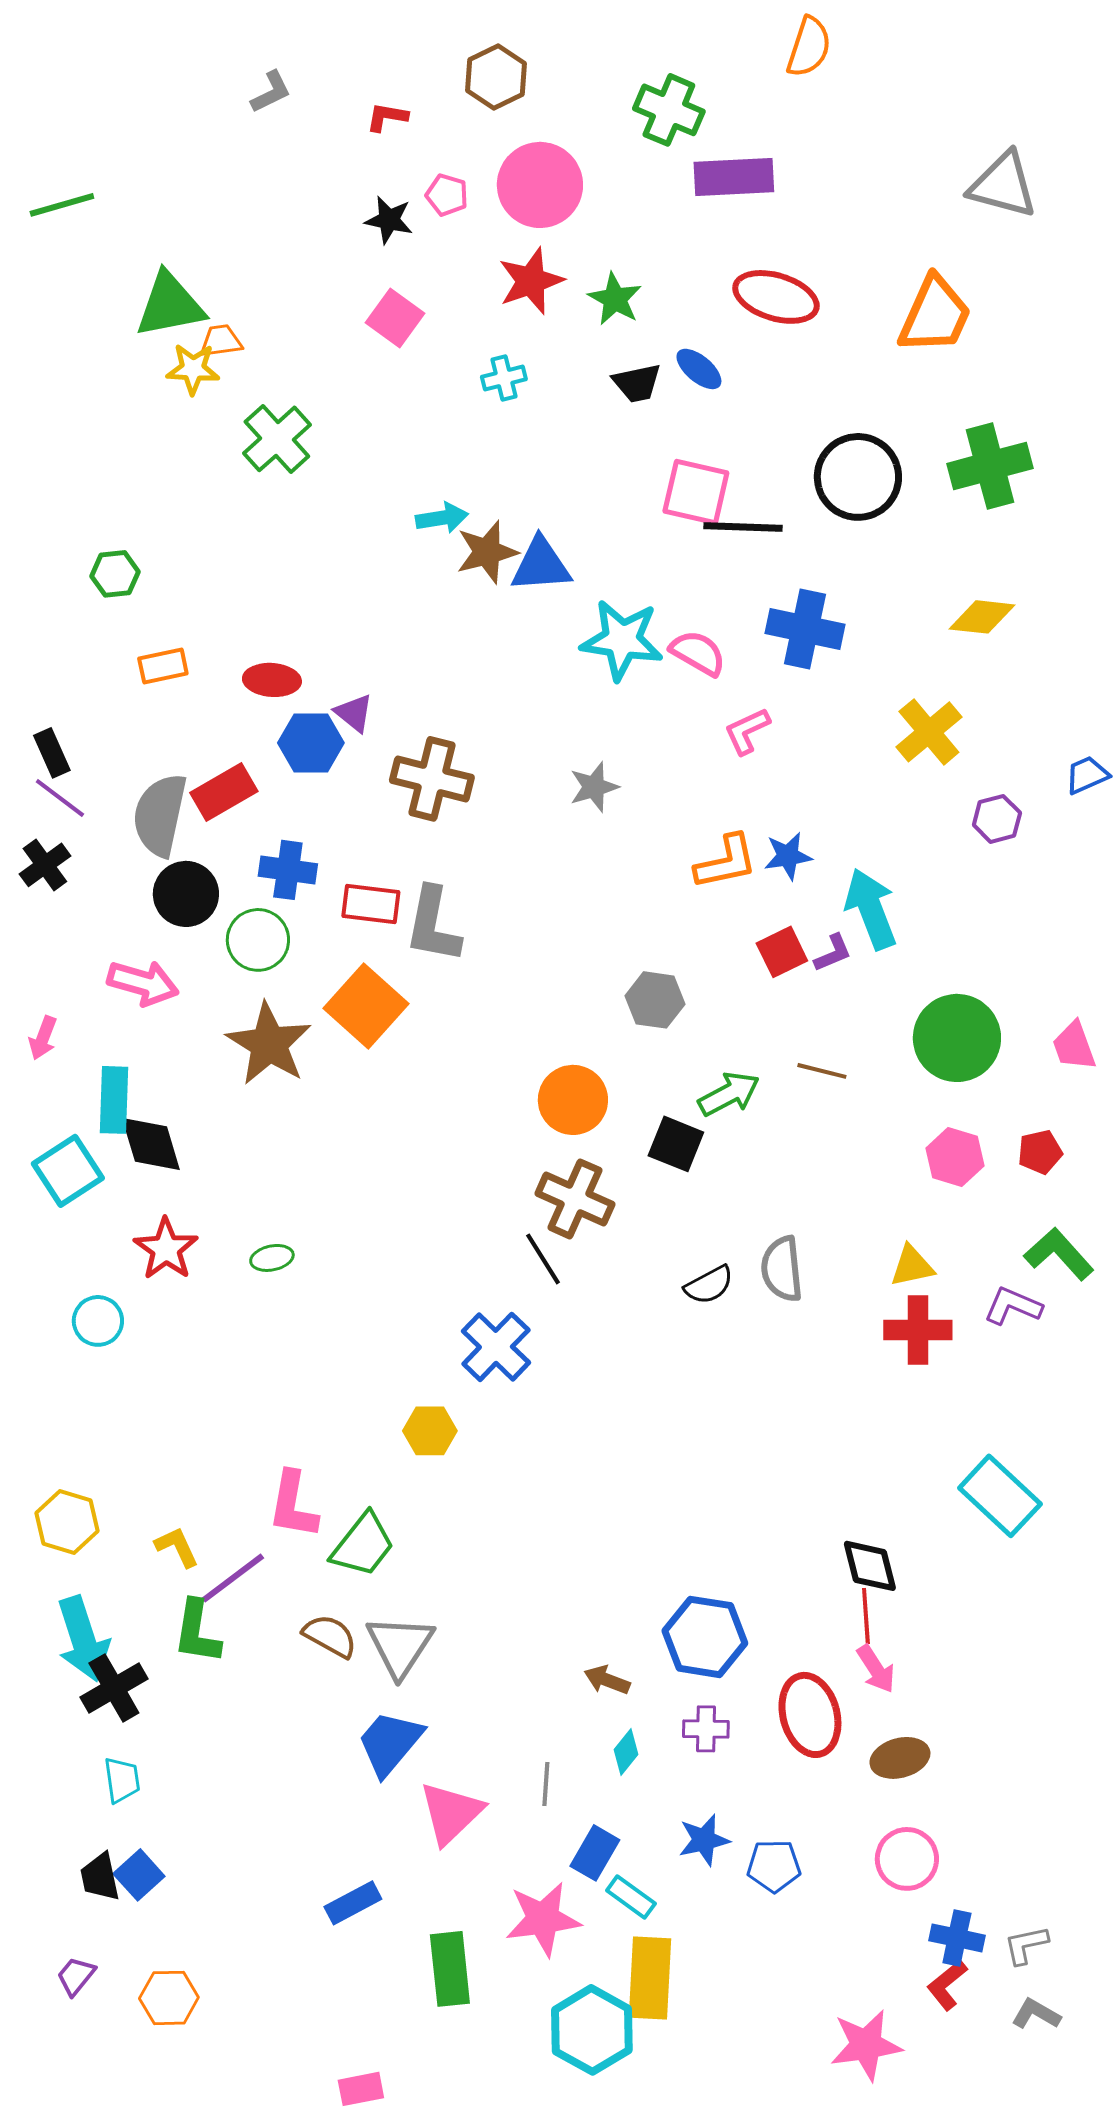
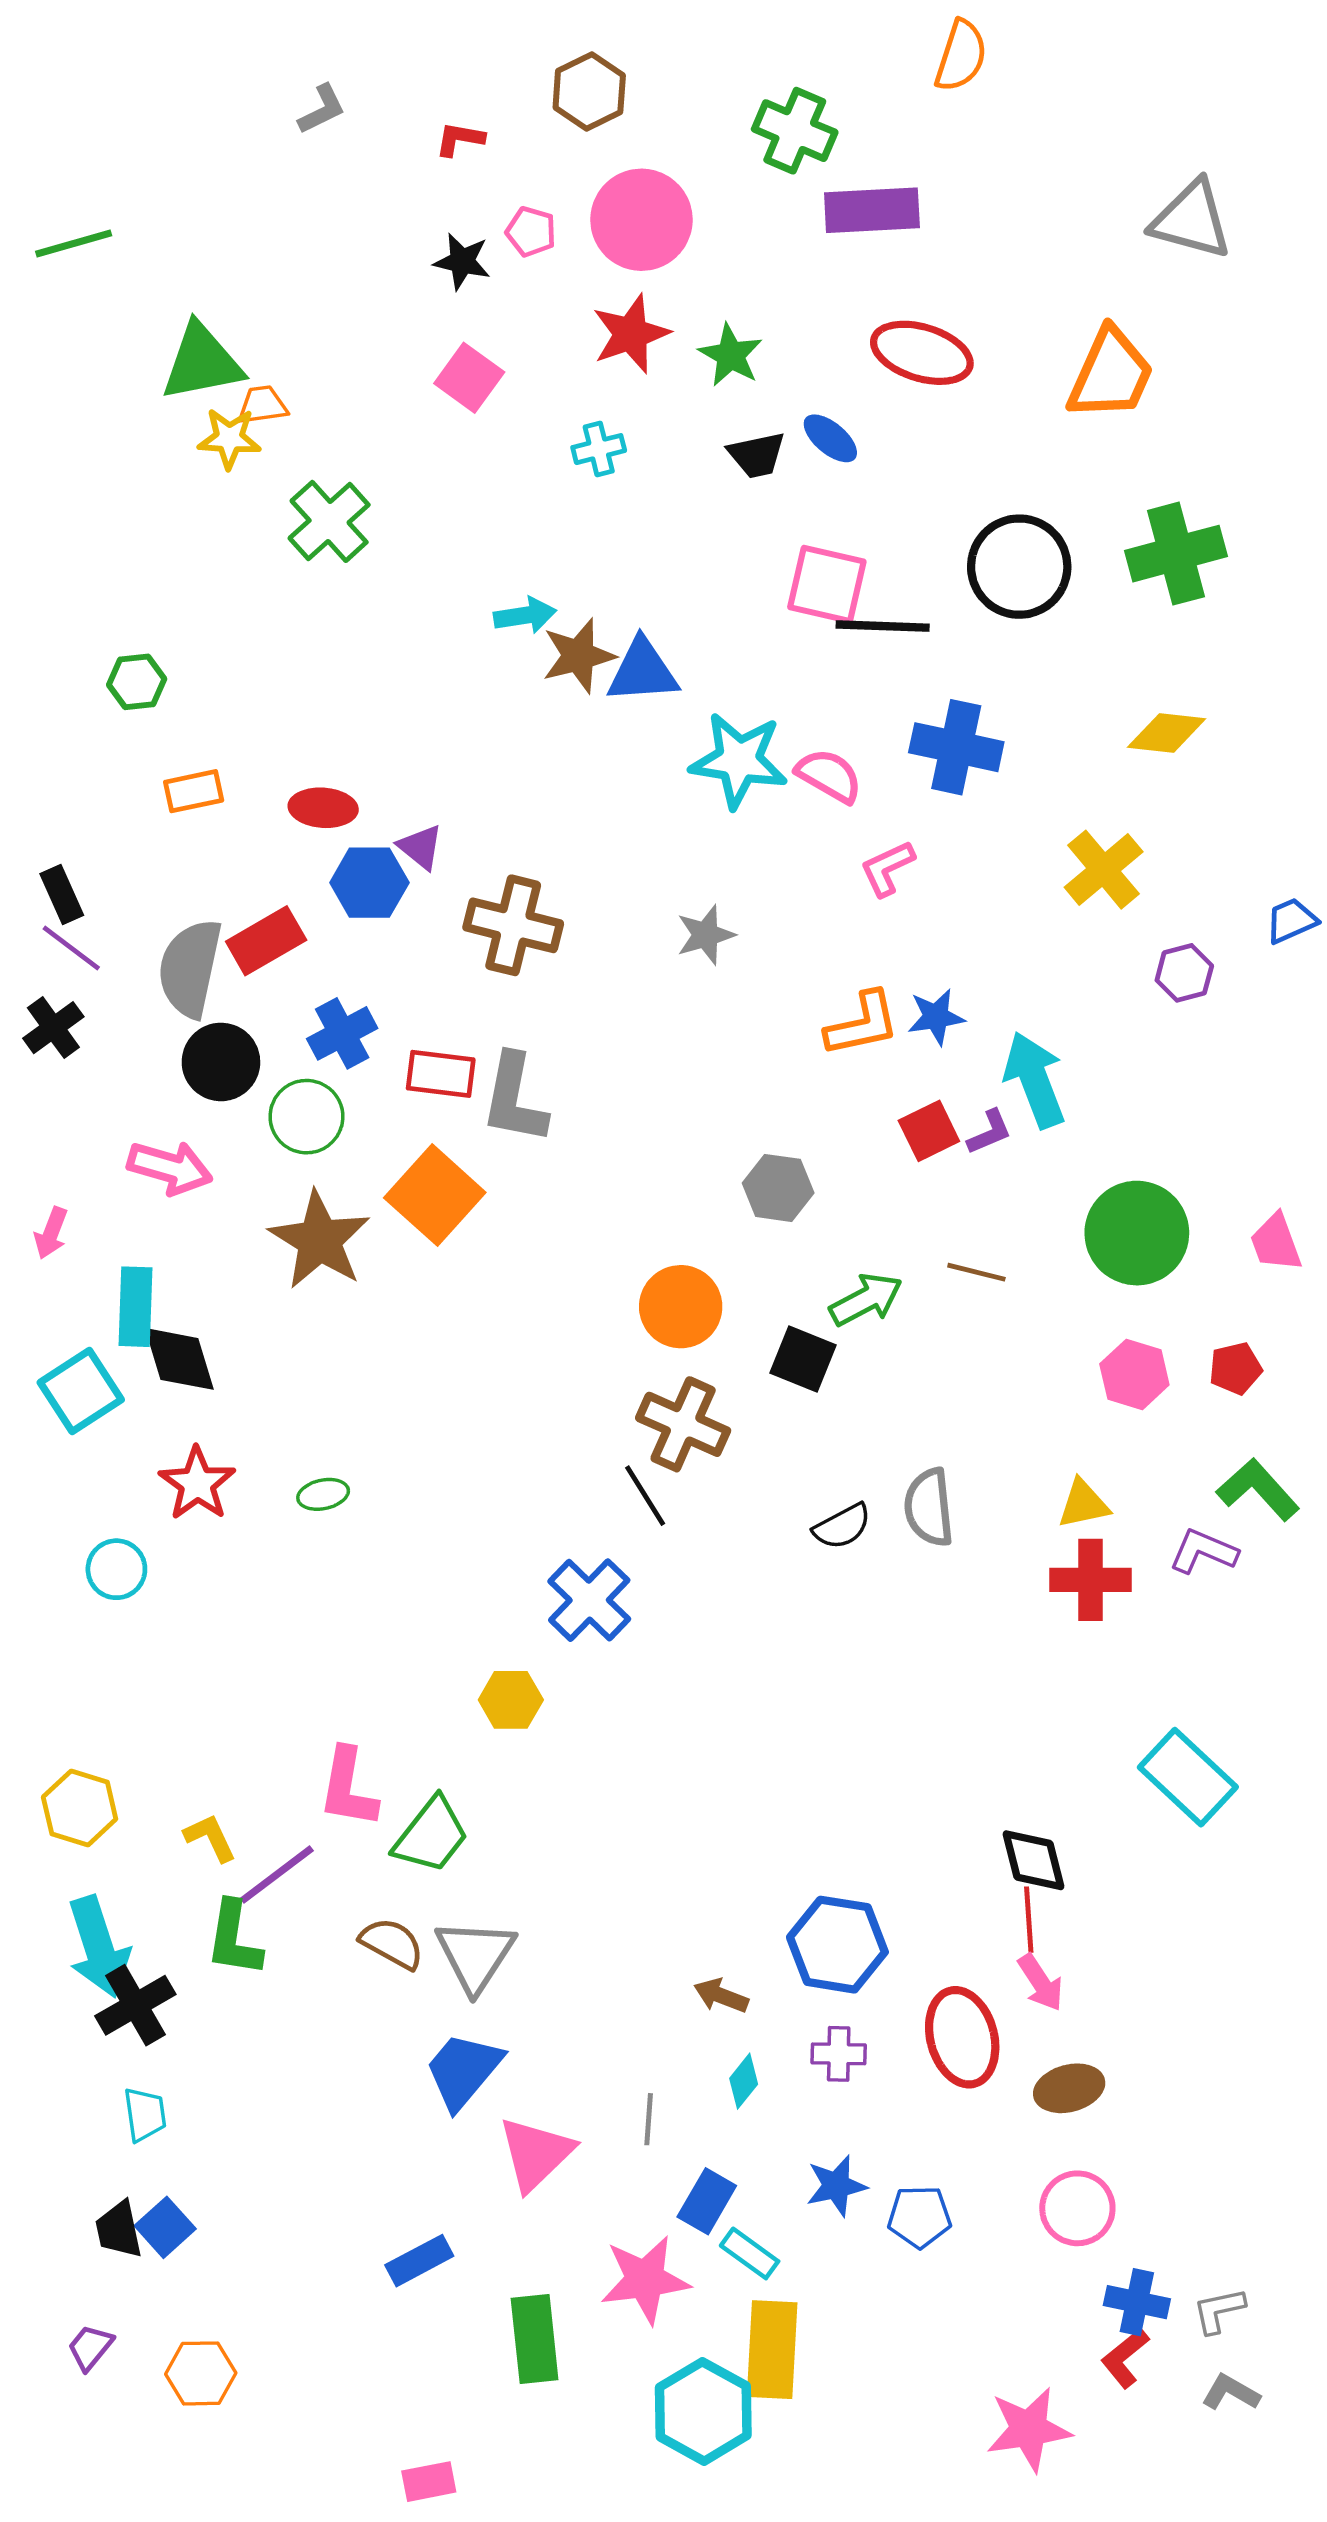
blue cross: (288, 870) -> (342, 1033), turned -36

